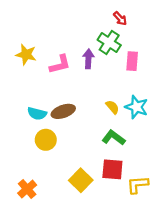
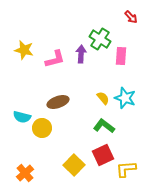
red arrow: (120, 18) -> (131, 17), moved
cyan semicircle: (37, 114) -> (22, 117), moved
red square: (112, 169) -> (103, 155), turned -30

